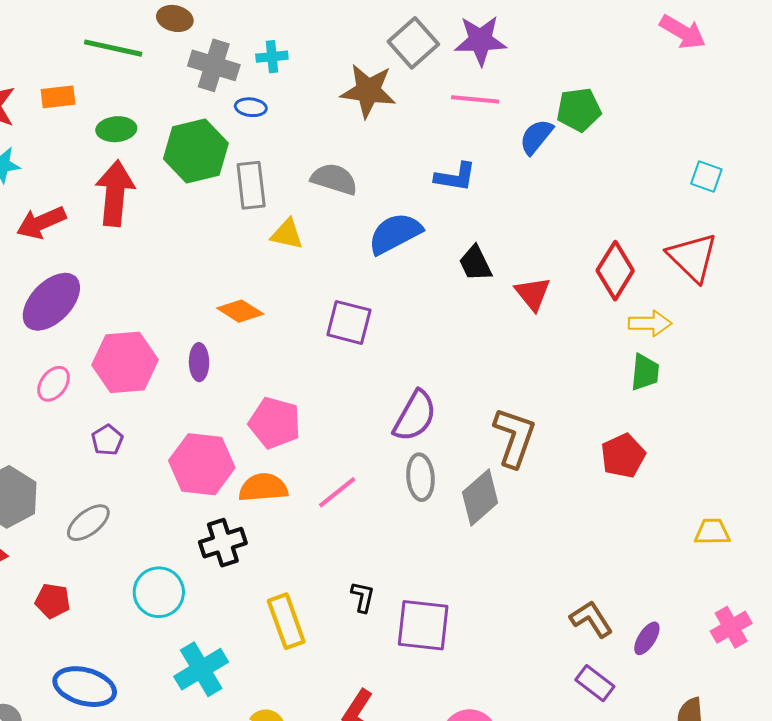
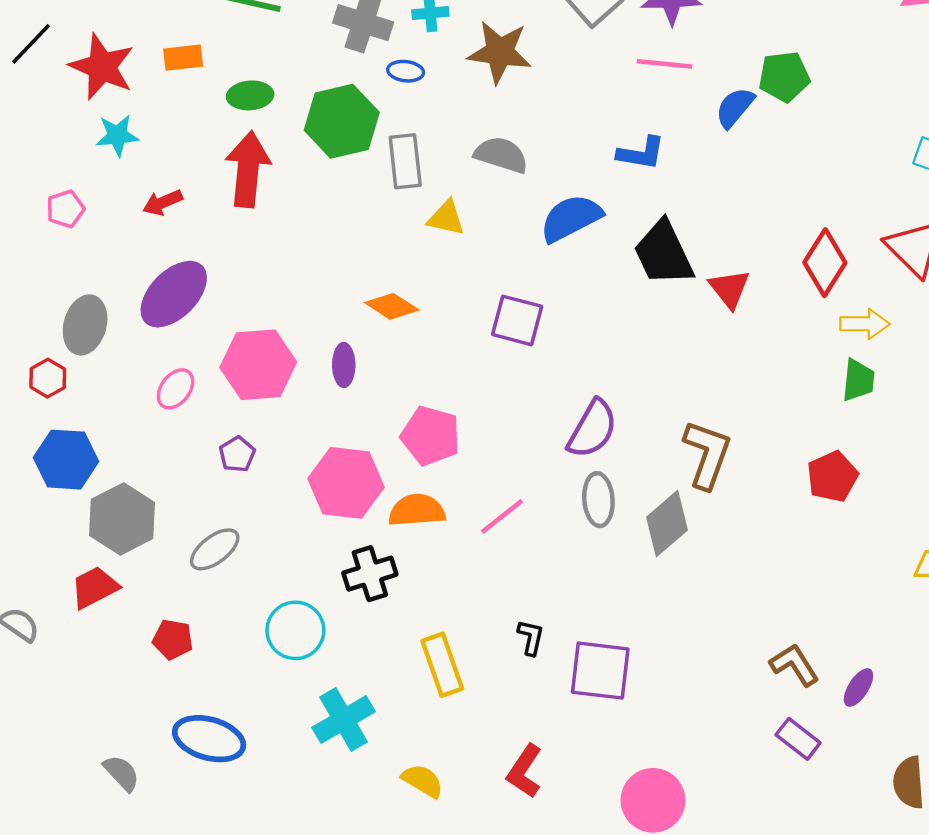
brown star: (368, 91) -> (500, 52), moved
red arrow: (41, 222) -> (163, 203), size x0.7
black trapezoid: (475, 263) -> (663, 253), size x1.6

